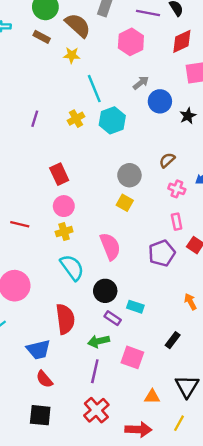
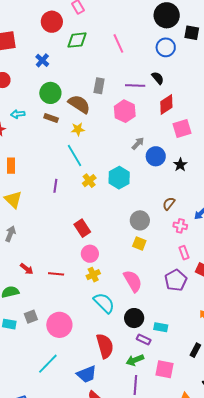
cyan line: (94, 89) -> (75, 156), moved

